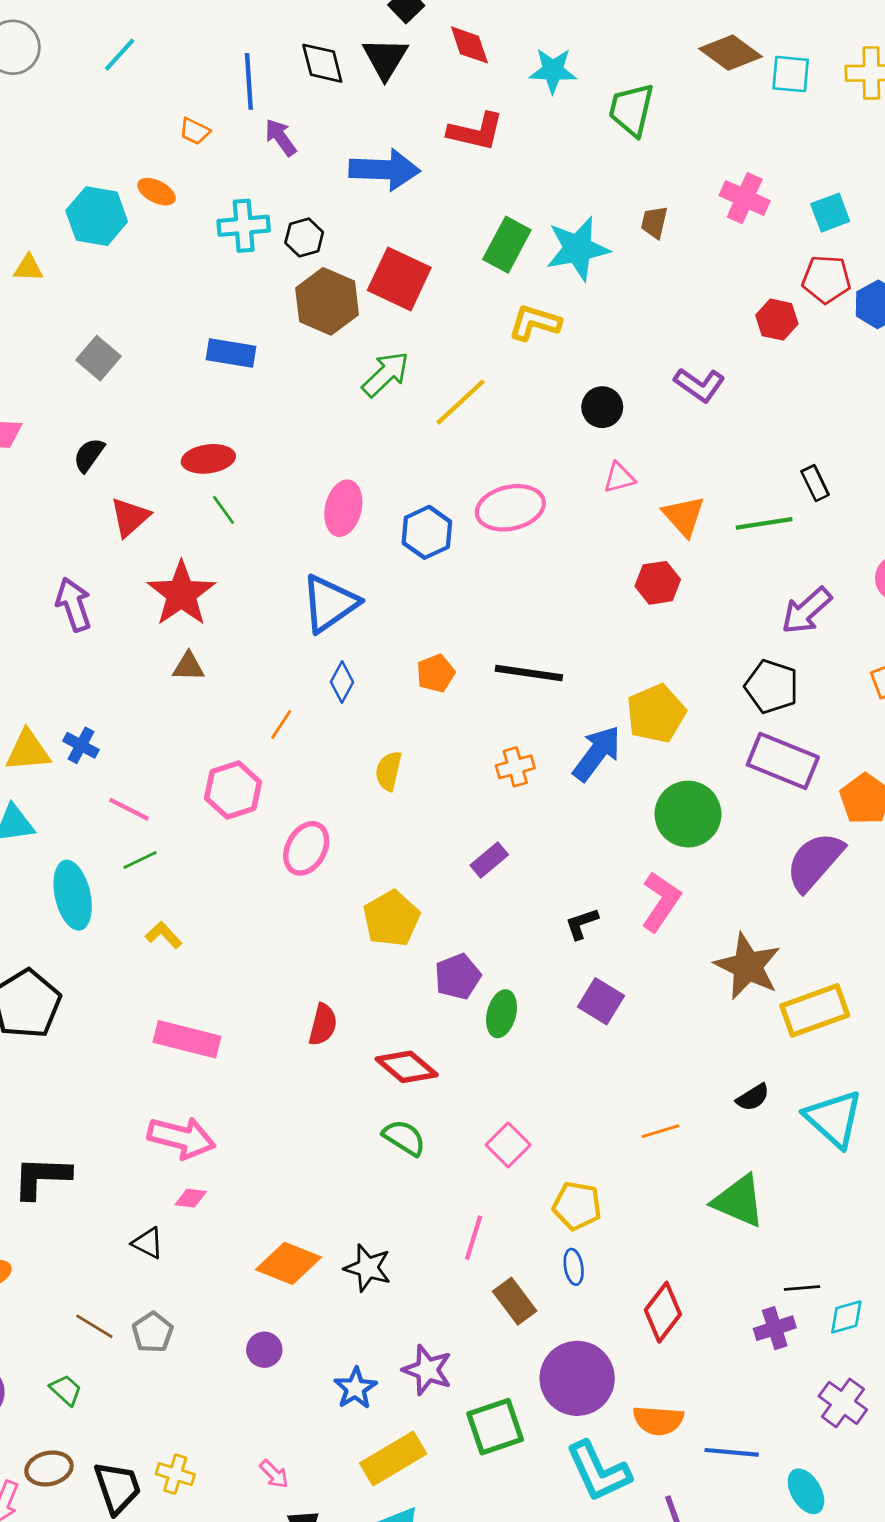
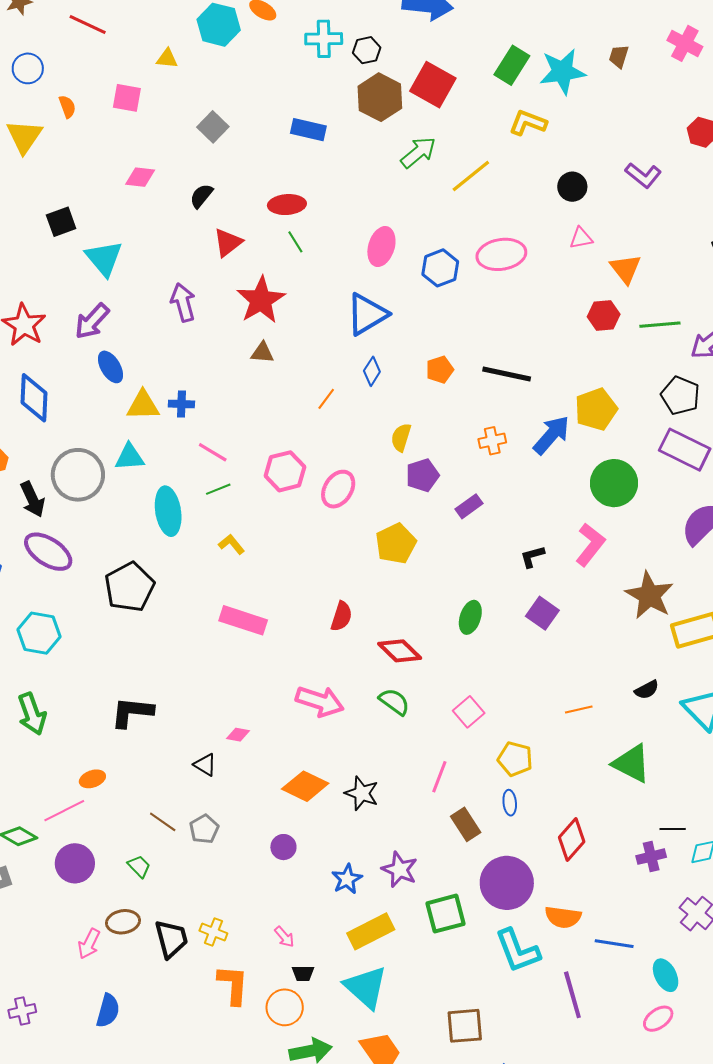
green line: (764, 523) -> (660, 325), moved
blue cross: (81, 745) -> (181, 404), turned -30
pink hexagon: (233, 790) -> (285, 471), moved
purple pentagon: (458, 977) -> (422, 475), moved
pink arrow: (182, 1138) -> (320, 701), moved

